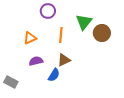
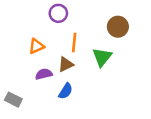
green triangle: (84, 22) -> (102, 57), moved
brown circle: (102, 33) -> (118, 27), moved
brown triangle: (64, 60) -> (66, 64), moved

